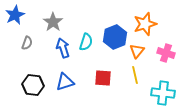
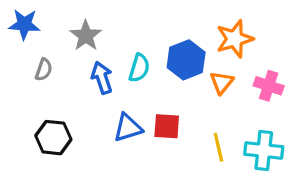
blue star: (15, 15) -> (24, 24), turned 30
yellow line: (135, 75) -> (218, 147), moved
blue triangle: (65, 82) -> (128, 128), moved

